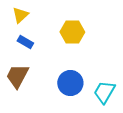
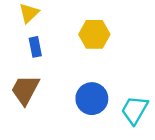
blue rectangle: (25, 42) -> (35, 47), turned 49

